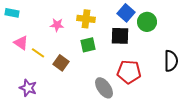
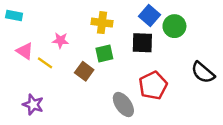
pink star: (57, 25) -> (60, 40), moved
black semicircle: (171, 61) -> (203, 72), turned 130
brown square: (61, 63) -> (84, 71), moved
red pentagon: (129, 72) -> (153, 86), turned -30

